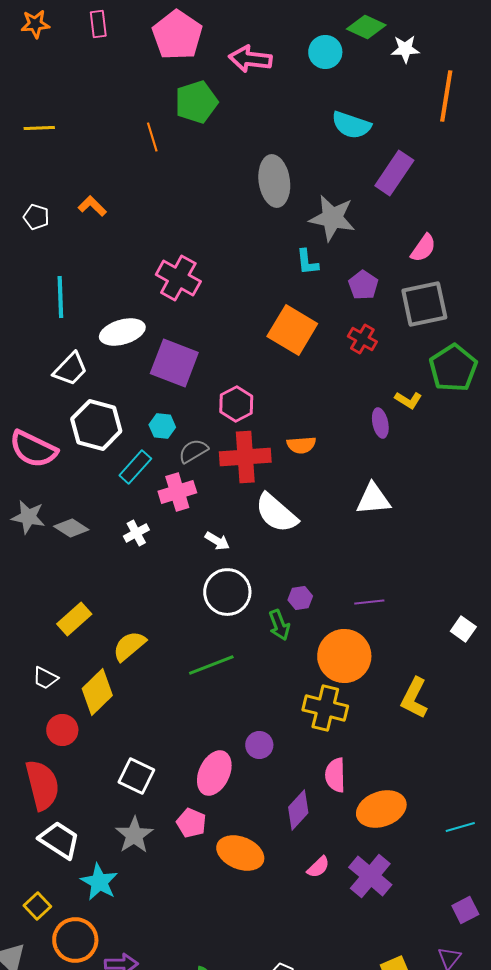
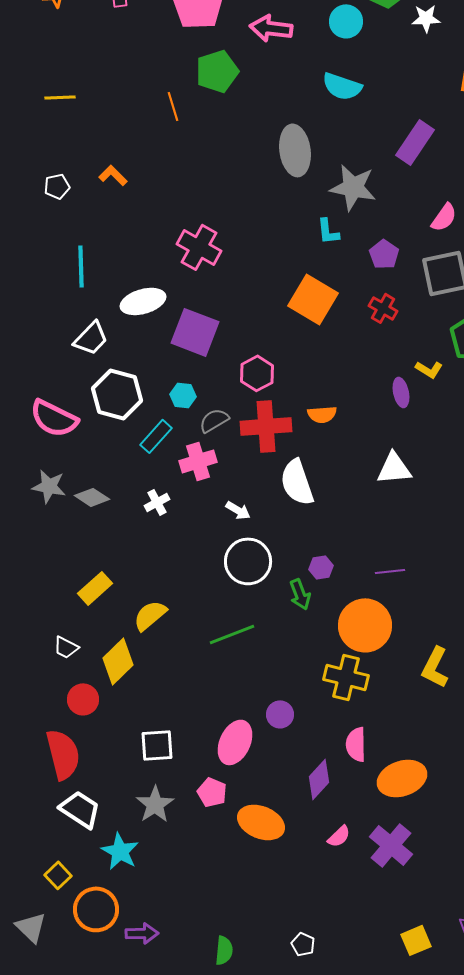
cyan semicircle: (351, 125) -> (342, 86), moved
white pentagon: (36, 217) -> (57, 186), turned -30
white semicircle: (276, 513) -> (297, 482), turned 30
white square: (136, 776) -> (157, 745), turned -30

